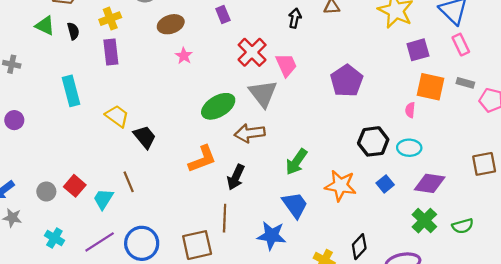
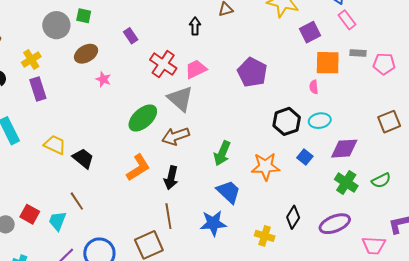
pink trapezoid: (286, 65) -> (196, 69), turned -80

